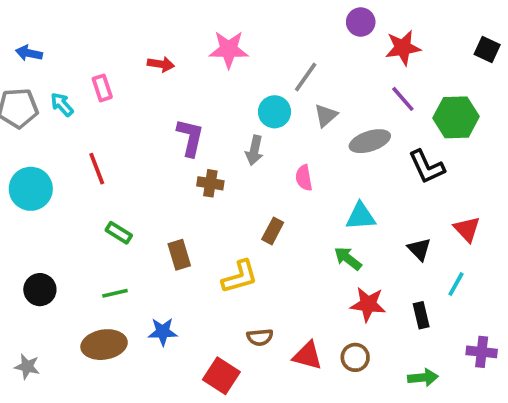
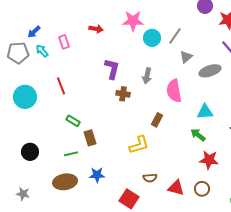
blue arrow: (29, 53) -> (34, 32), moved, turned -56
cyan circle: (275, 112) -> (152, 38), moved
pink semicircle: (304, 178) -> (174, 91), size x1.6
brown rectangle: (179, 255) -> (90, 138), moved

